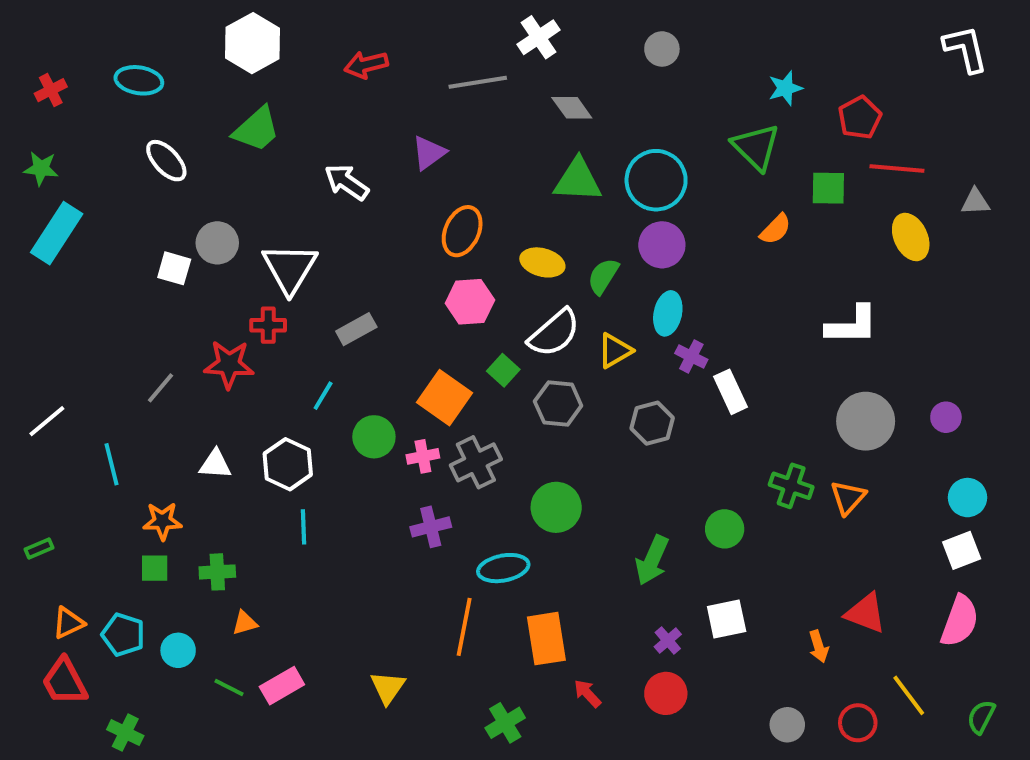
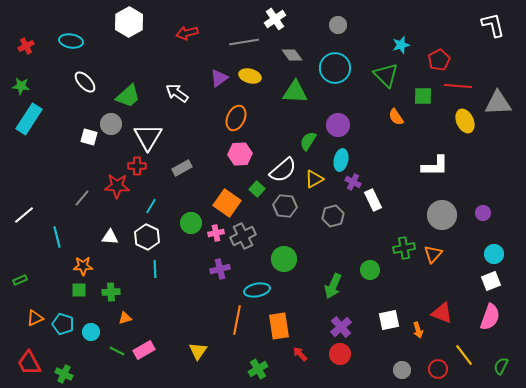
green trapezoid: (256, 129) -> (128, 96), moved
cyan circle: (656, 180) -> (335, 68), moved
gray triangle: (975, 202) -> (498, 103), size x1.8
orange semicircle: (776, 229) -> (396, 117), turned 102
yellow ellipse: (542, 262) -> (250, 76), moved
cyan line: (323, 396) -> (151, 206), moved
green cross: (791, 486) -> (404, 248), turned -30
white square: (727, 619) -> (389, 320), moved
purple cross: (668, 641) -> (341, 327), size x1.5
red trapezoid: (64, 682) -> (29, 363), moved

